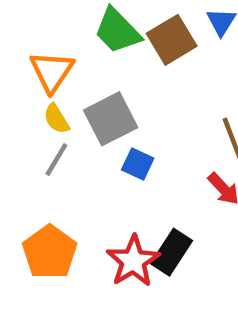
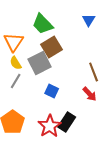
brown square: (172, 40) -> (52, 47), moved
blue square: (138, 164) -> (52, 91), moved

